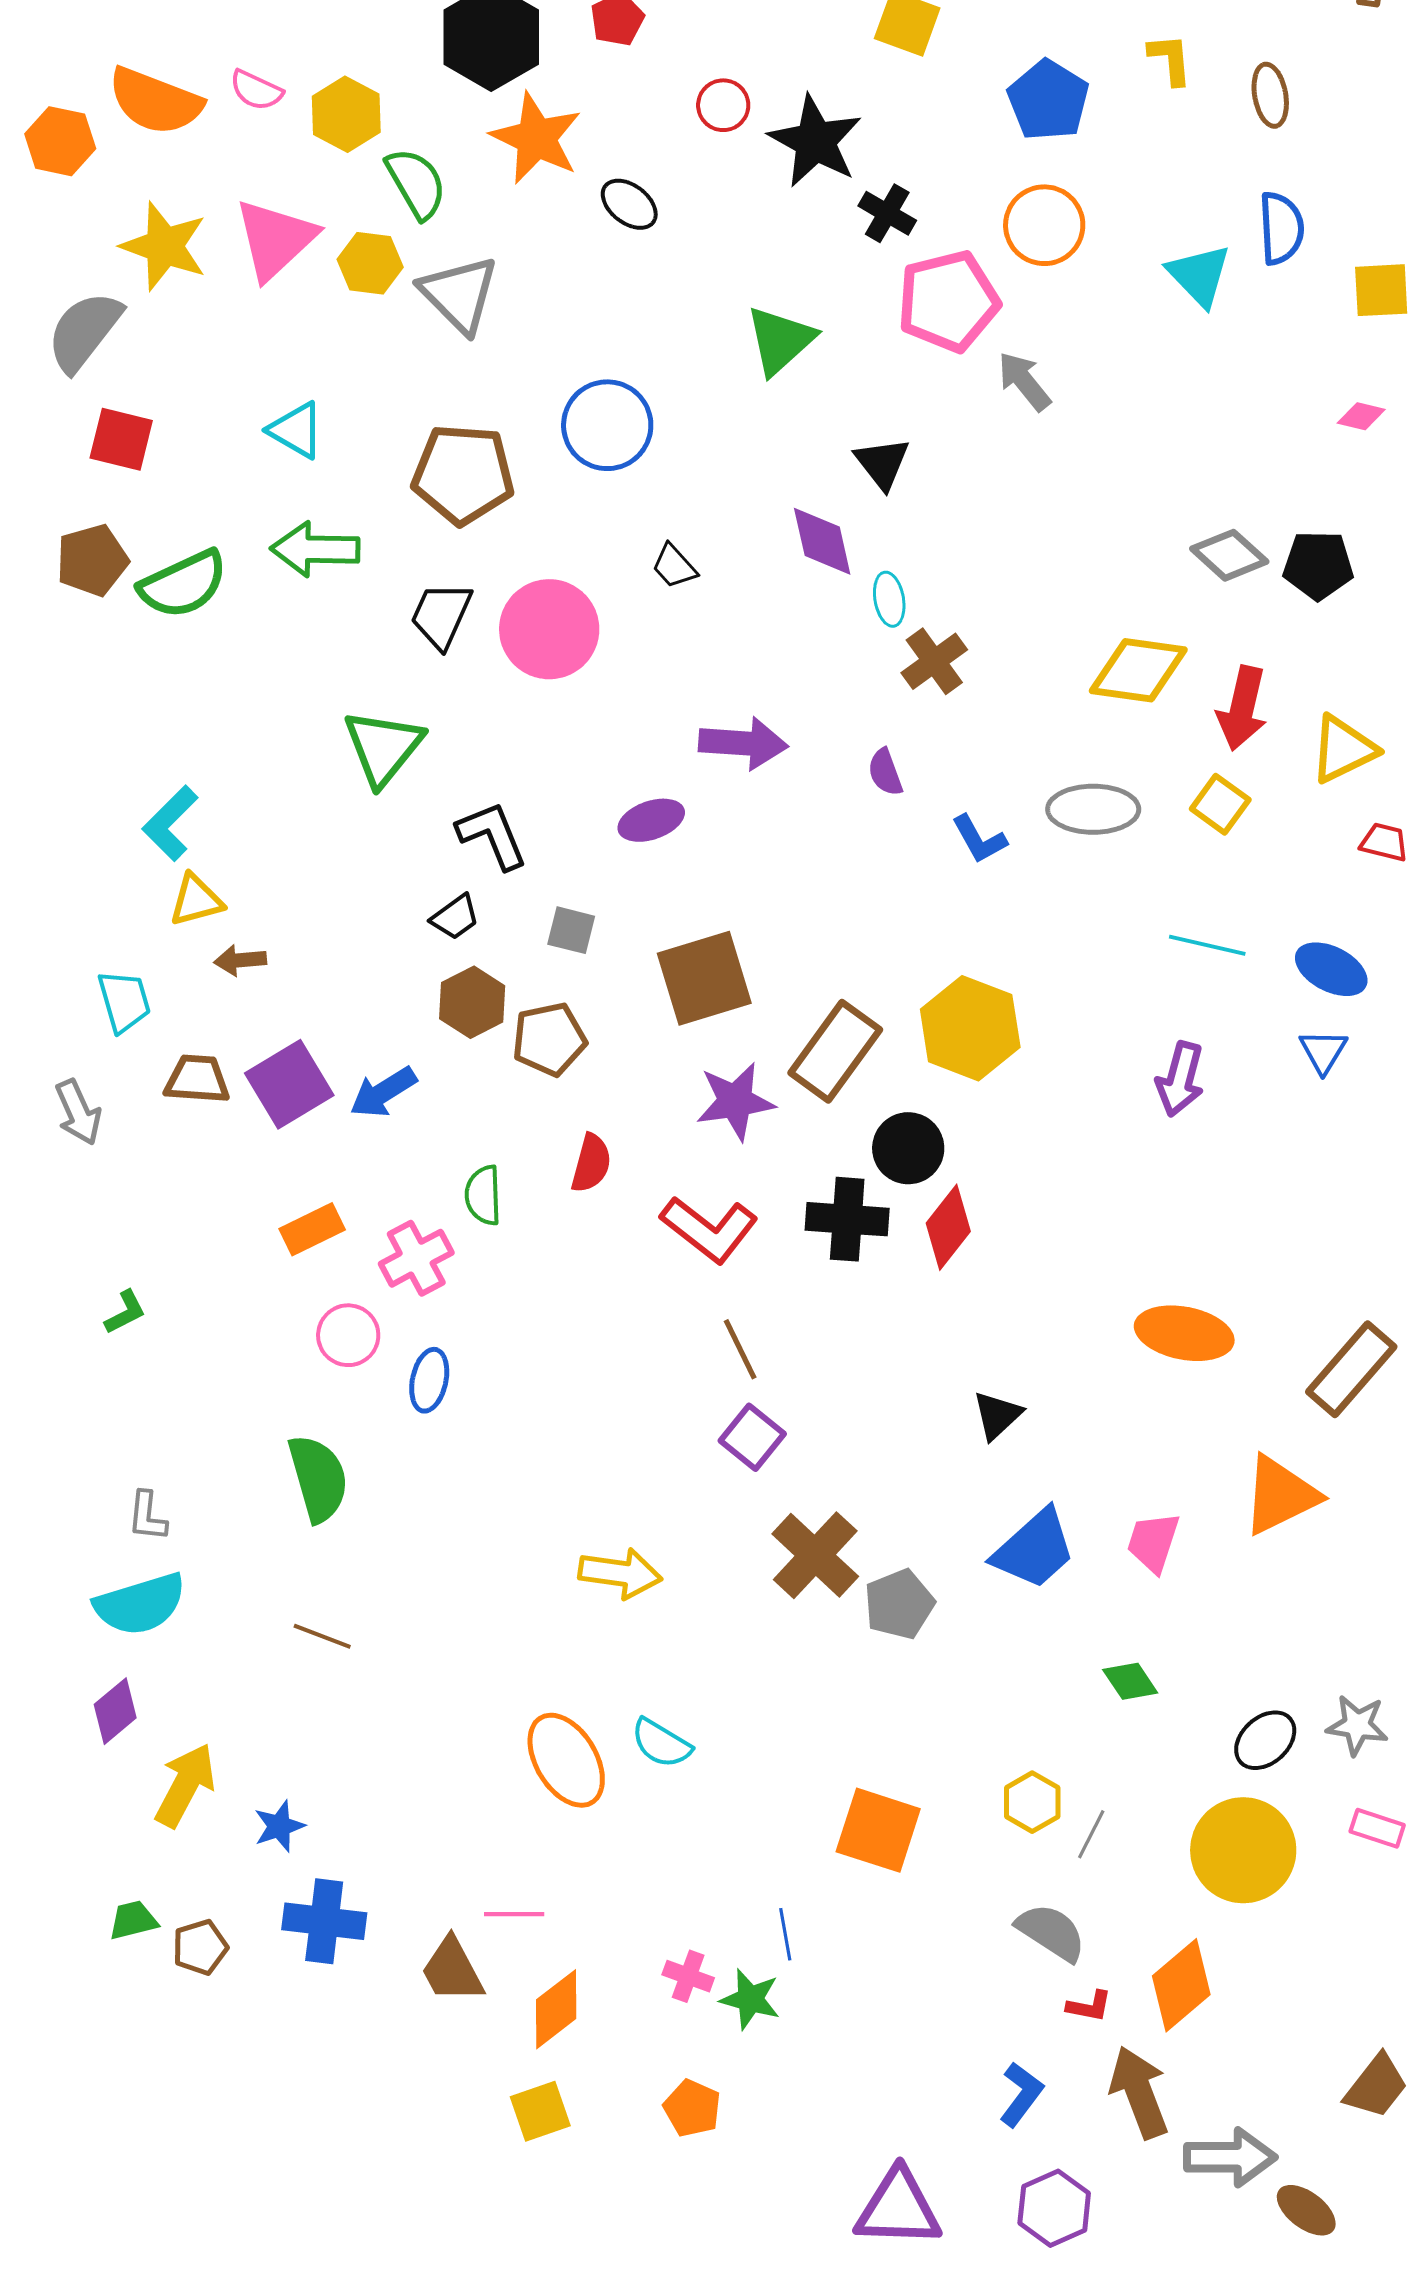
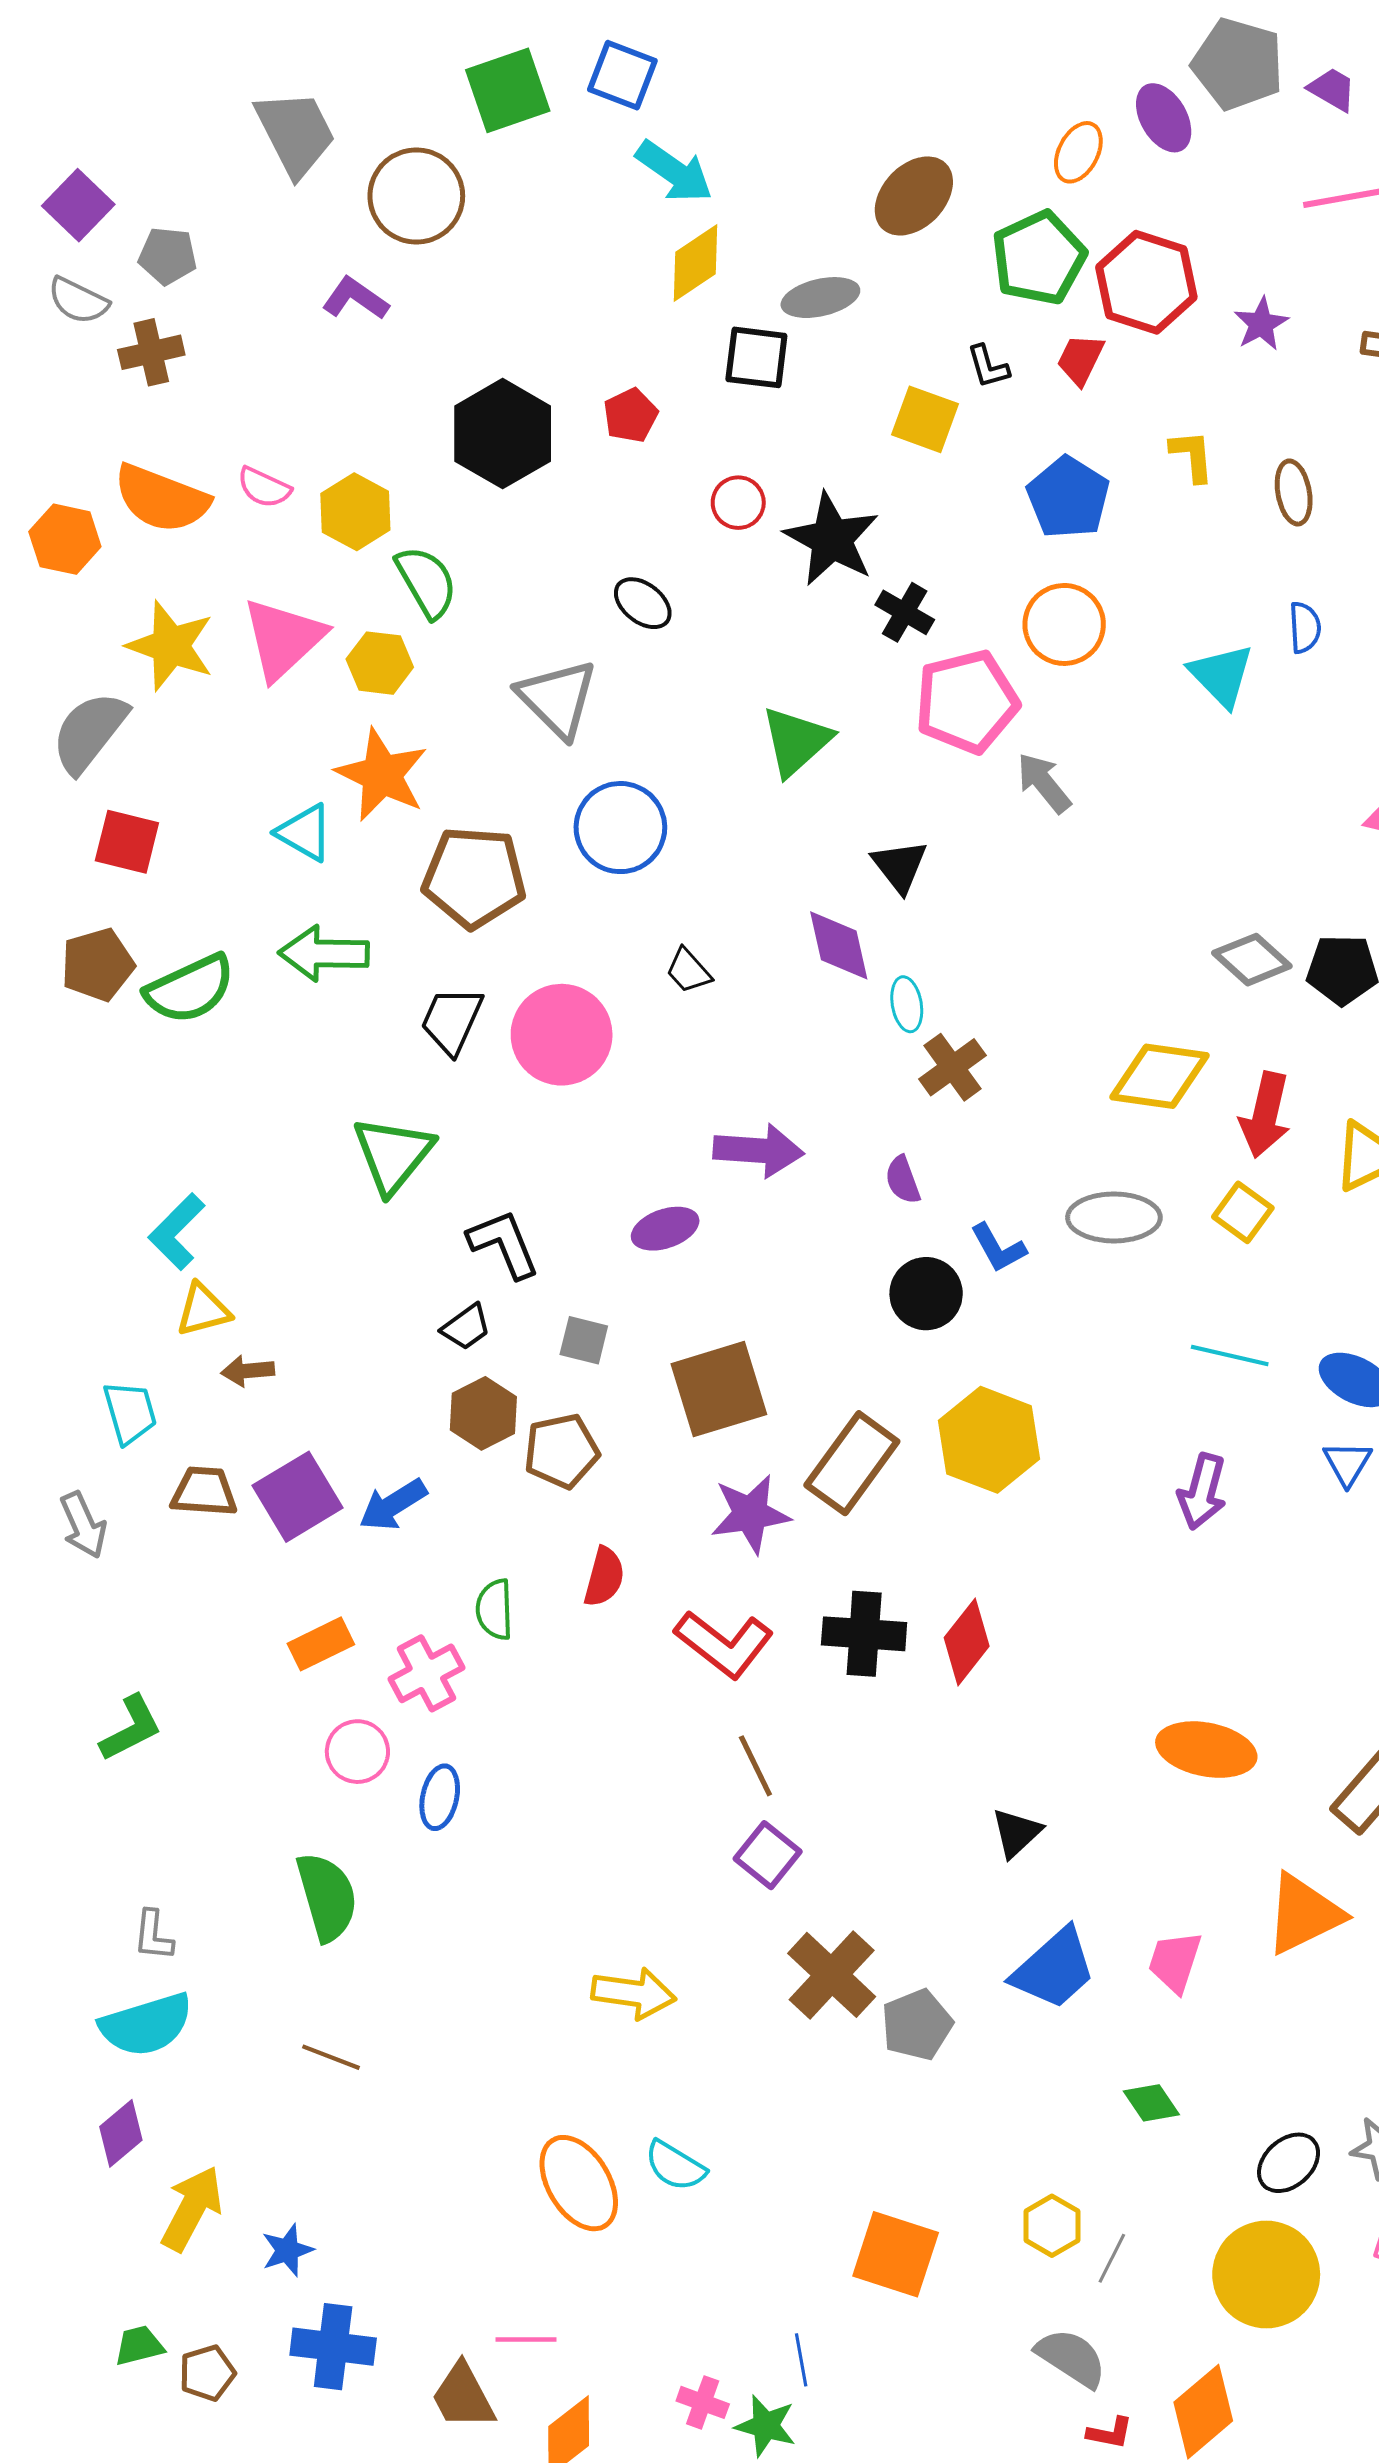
orange star: (536, 138) -> (382, 775), moved
blue semicircle: (1281, 228) -> (1305, 628), size x0.7
gray triangle: (459, 294) -> (557, 699), moved
black circle: (908, 1148) -> (926, 1294), moved
green L-shape: (125, 1312) -> (131, 1728), size x1.5

